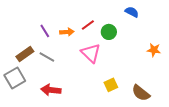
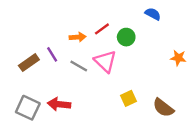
purple line: (45, 31) -> (52, 54), moved
gray line: (47, 57) -> (79, 66), moved
gray square: (15, 78) -> (28, 108), moved, turned -35

